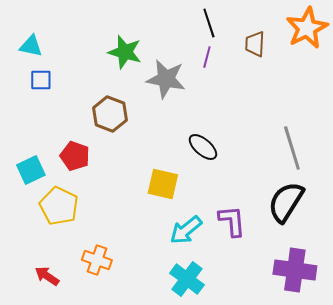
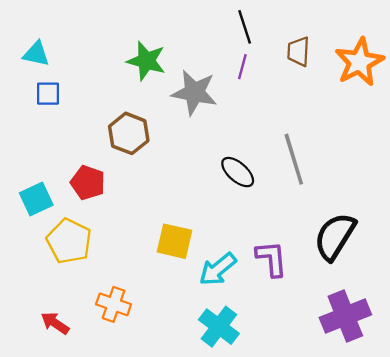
orange star: (307, 28) -> (359, 62), moved
gray line: (292, 148) -> (294, 159), moved
yellow square: (163, 184) -> (174, 241), moved
purple cross: (295, 270) -> (345, 316), turned -30

